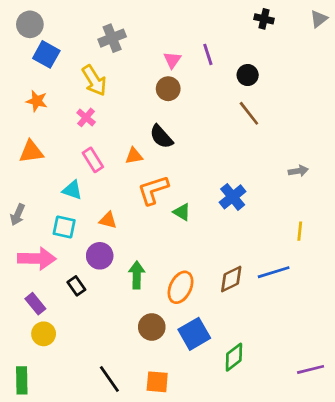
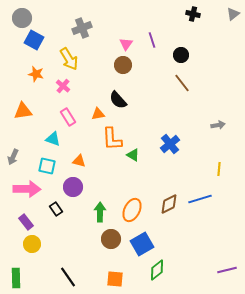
orange star: (37, 101) -> (36, 74), moved
orange L-shape: (153, 190) -> (112, 139), turned -75
green arrow: (137, 275) -> (100, 212), moved
green diamond: (234, 357) -> (157, 270), moved
black line: (109, 379) -> (68, 277), moved

